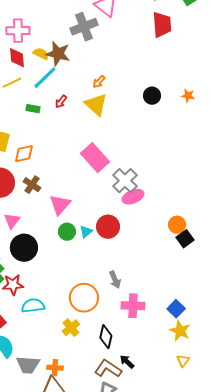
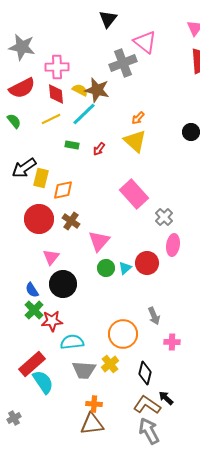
red arrow: (61, 102) -> (99, 149), moved
gray cross: (125, 181) -> (164, 217), size x0.7
pink ellipse: (133, 197) -> (173, 245), moved, turned -60
pink cross: (133, 306) -> (172, 342), size x0.7
gray trapezoid: (28, 365) -> (84, 370), moved

